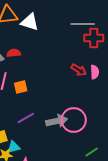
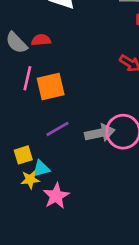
orange square: (21, 87) -> (51, 87), size x1.5

